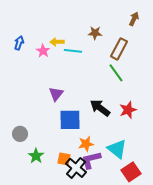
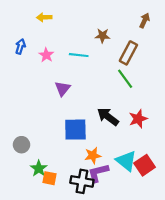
yellow arrow: (57, 42) -> (44, 17), moved
purple triangle: (56, 94) -> (63, 89), moved
orange square: (64, 159) -> (50, 178), moved
black cross: (76, 168) -> (82, 181), turned -30
red square: (131, 172) -> (145, 165), moved

